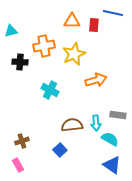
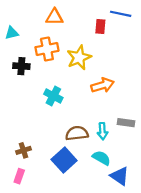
orange triangle: (72, 21) -> (54, 17), moved
cyan semicircle: (110, 139) -> (101, 158), moved
blue square: (60, 150) -> (64, 160), size x1.6
pink rectangle: (18, 165) -> (19, 176), turned 48

